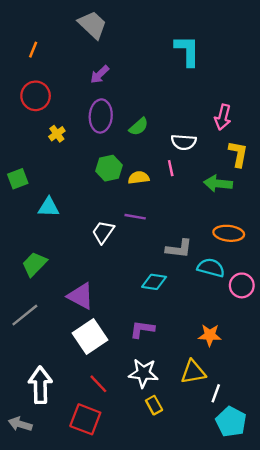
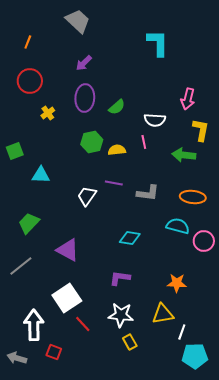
gray L-shape: (179, 249) -> (148, 193), moved
white square: (90, 336) -> (67, 298), moved
red square: (85, 419) -> (54, 352), moved, size x0.6
cyan pentagon: (231, 422) -> (195, 356), turned -30

